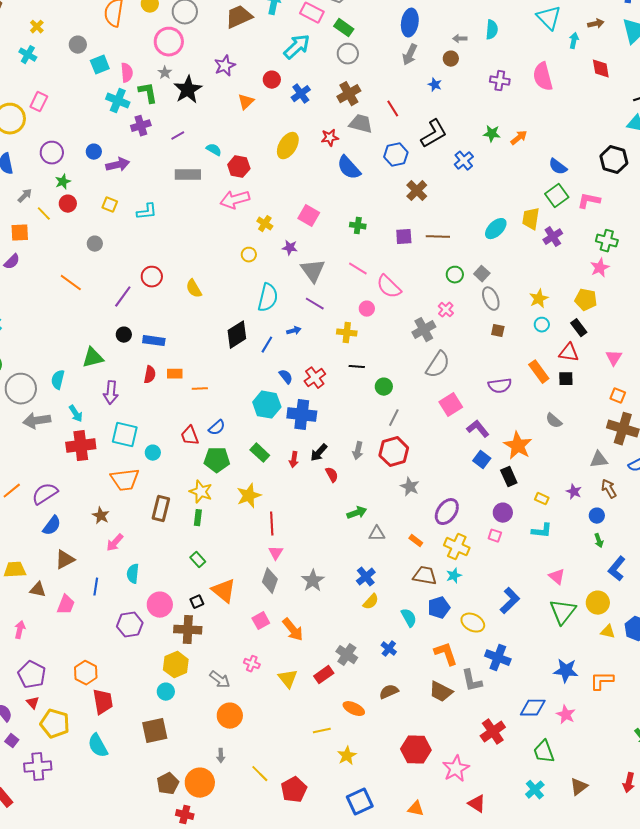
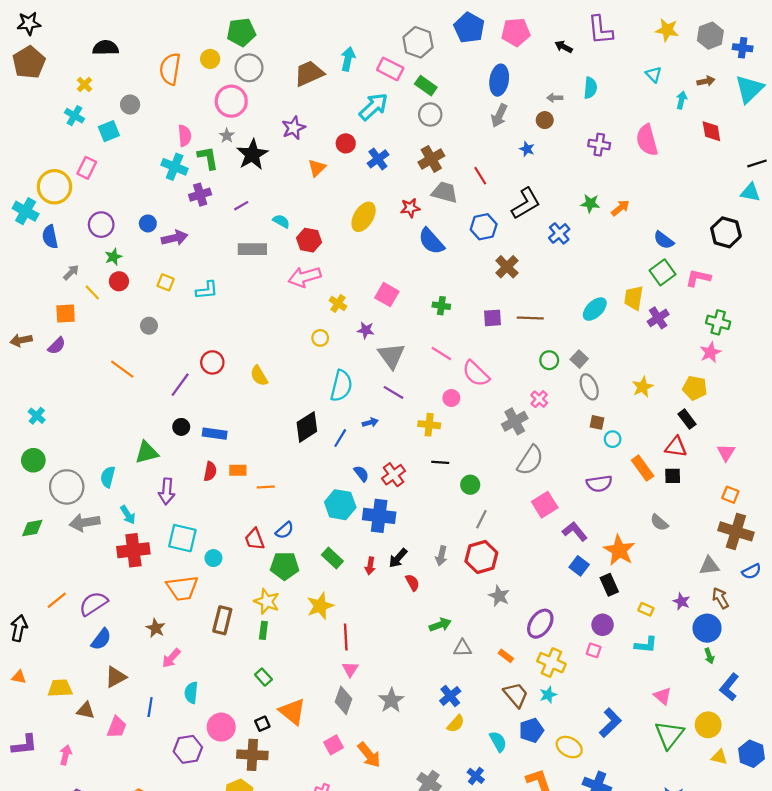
cyan triangle: (549, 18) -> (654, 74), size x0.6
cyan square: (100, 65) -> (109, 131), moved
cyan circle: (542, 325) -> (613, 439), moved
blue circle: (597, 516) -> (707, 628), size x1.6
brown trapezoid: (425, 576) -> (516, 695), turned 40

